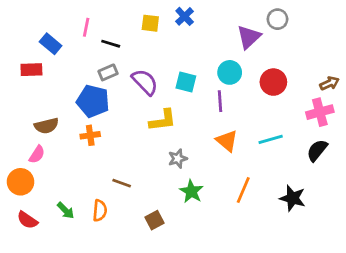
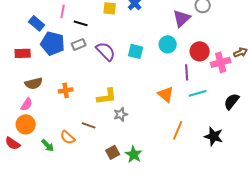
red rectangle: (31, 70) -> (23, 53), moved
blue pentagon: (93, 101) -> (53, 43), moved
purple line: (220, 101) -> (187, 72), moved
pink cross: (320, 112) -> (221, 62), moved
yellow L-shape: (163, 120) -> (107, 96), moved
gray star: (178, 159) -> (121, 114), moved
orange circle: (21, 182) -> (26, 124), moved
green star: (191, 191) -> (134, 154), moved
orange semicircle: (100, 210) -> (68, 137), moved, turned 126
red semicircle: (27, 220) -> (13, 143), moved

